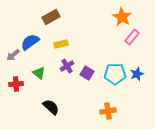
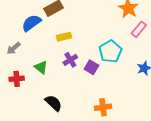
blue semicircle: (30, 42) -> (31, 23), moved
cyan pentagon: (115, 74) -> (110, 51), moved, turned -30
orange cross: (108, 111) -> (103, 107), moved

